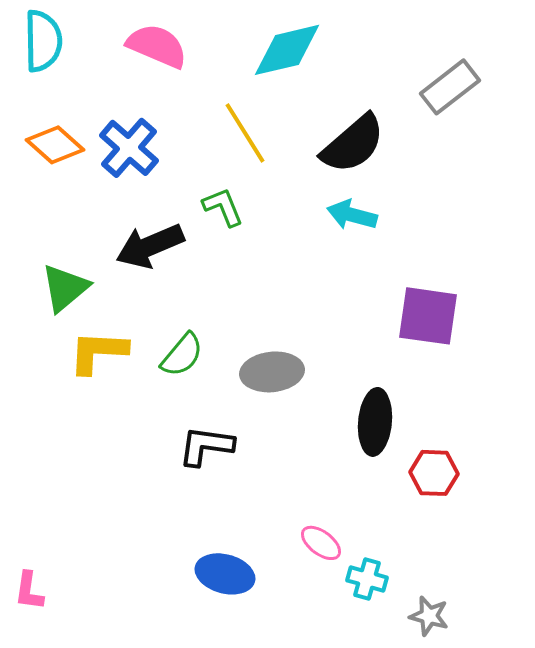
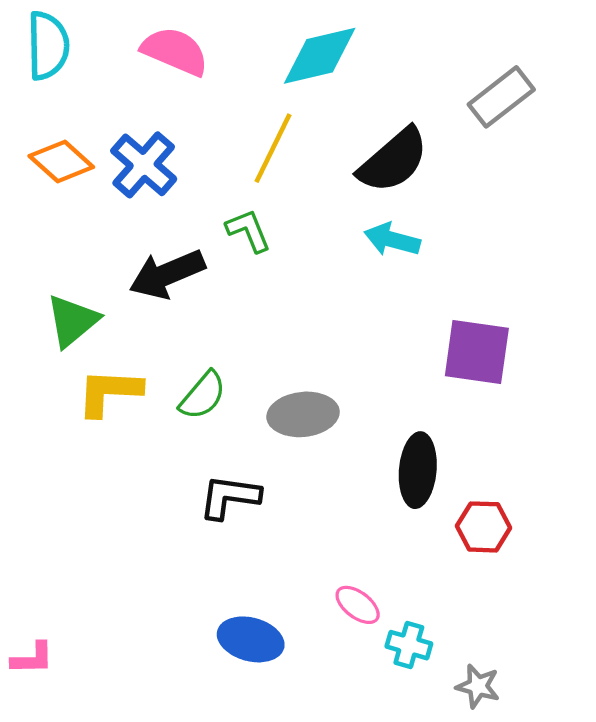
yellow line: (245, 133) -> (273, 148), turned 58
pink L-shape: (29, 591) -> (32, 658), turned -99

